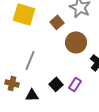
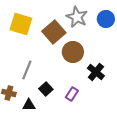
brown square: (57, 22) -> (54, 32), size x1.6
black square: (56, 84) -> (46, 89), moved

